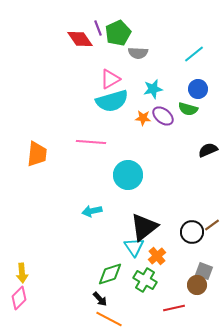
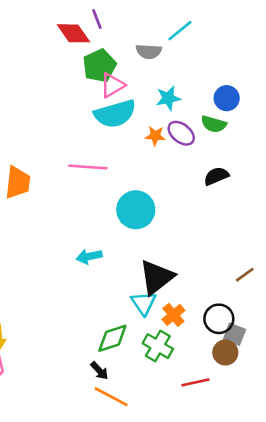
green pentagon: (118, 33) -> (99, 66), moved
cyan line: (194, 54) -> (180, 31), moved
black semicircle: (208, 150) -> (216, 176), moved
black circle: (192, 232) -> (219, 319), moved

